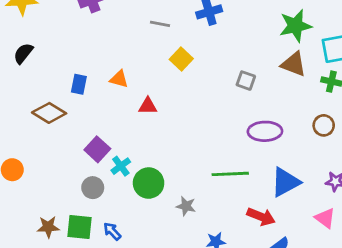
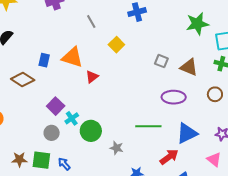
gray line: (160, 24) -> (91, 22), moved, turned 48
brown triangle: (294, 64) -> (189, 67), moved
orange triangle: (119, 79) -> (72, 57), size x1.6
red triangle: (148, 106) -> (92, 77), turned -40
red arrow: (261, 217) -> (169, 157), turned -60

